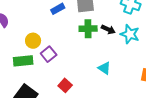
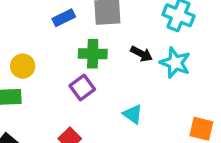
green cross: (88, 29) -> (93, 54), moved
purple square: (49, 54) -> (82, 87), moved

